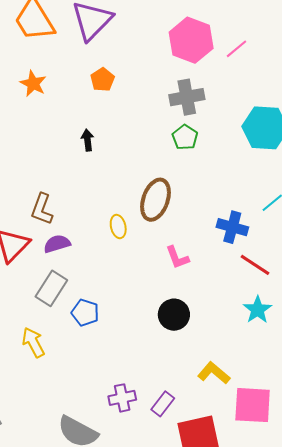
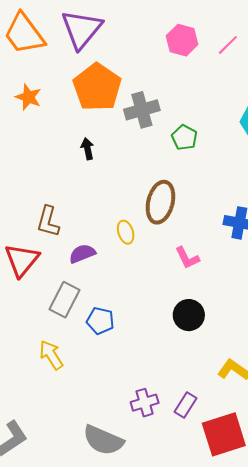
pink hexagon: (191, 40) -> (182, 40), size x0.7
orange pentagon: (102, 80) -> (97, 87), size x2.0
gray cross: (187, 97) -> (142, 110), moved
purple semicircle: (57, 244) -> (82, 254), moved

